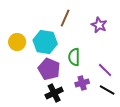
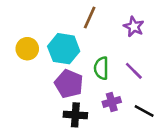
purple line: (105, 70) -> (134, 71), moved
black cross: (54, 93) -> (75, 115), turned 30

